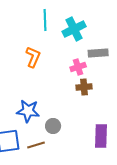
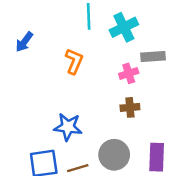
brown cross: (84, 87) -> (130, 107), moved
gray circle: (53, 126) -> (114, 155), moved, size x1.6

